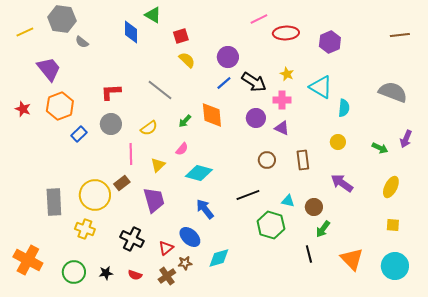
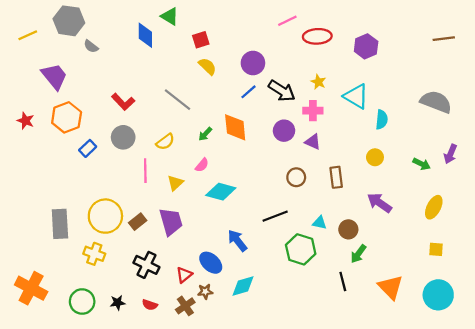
red L-shape: (111, 92) -> (123, 102), turned -130
brown rectangle: (122, 183) -> (138, 222), moved
blue arrow: (205, 209) -> (237, 240), moved

